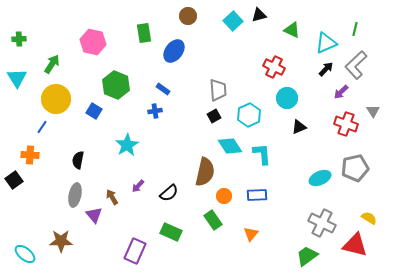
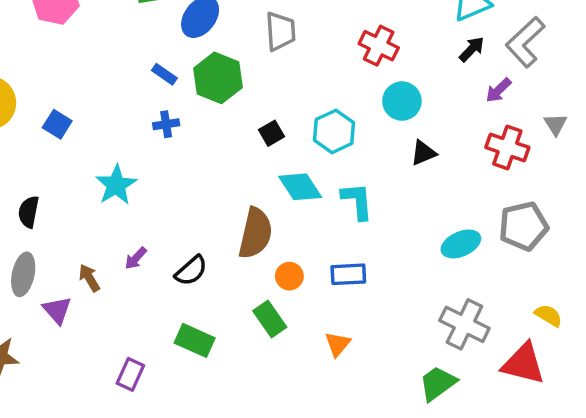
green hexagon: (116, 85) -> (218, 78), moved
blue rectangle: (163, 89) -> (164, 74), moved
gray trapezoid: (218, 90) -> (280, 31), moved
purple rectangle: (135, 251) -> (130, 374), size x0.7

